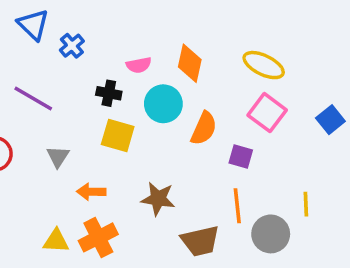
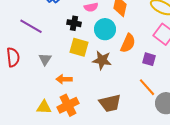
brown star: (158, 199) -> (102, 60), moved
orange line: (237, 206) -> (147, 87), turned -36
brown trapezoid: (200, 241) -> (110, 103), moved

